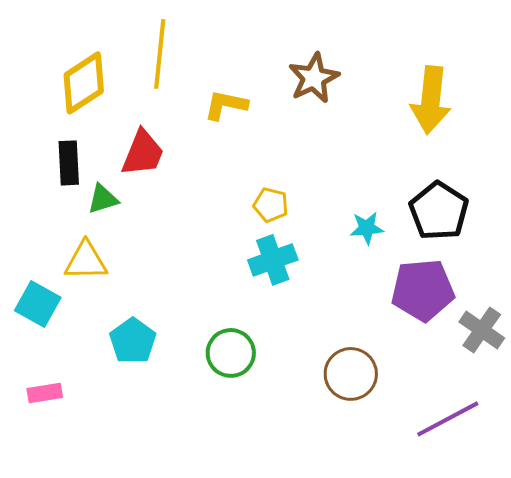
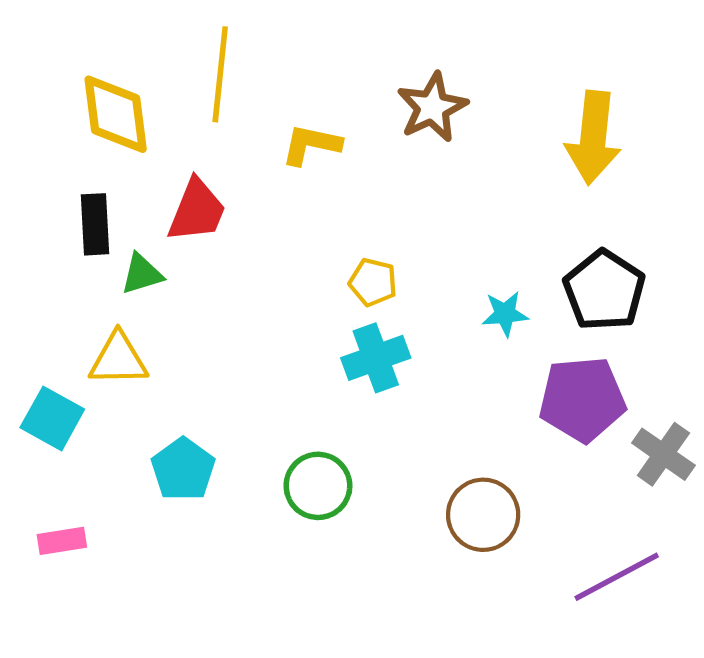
yellow diamond: (84, 83) -> (116, 114), turned -64

